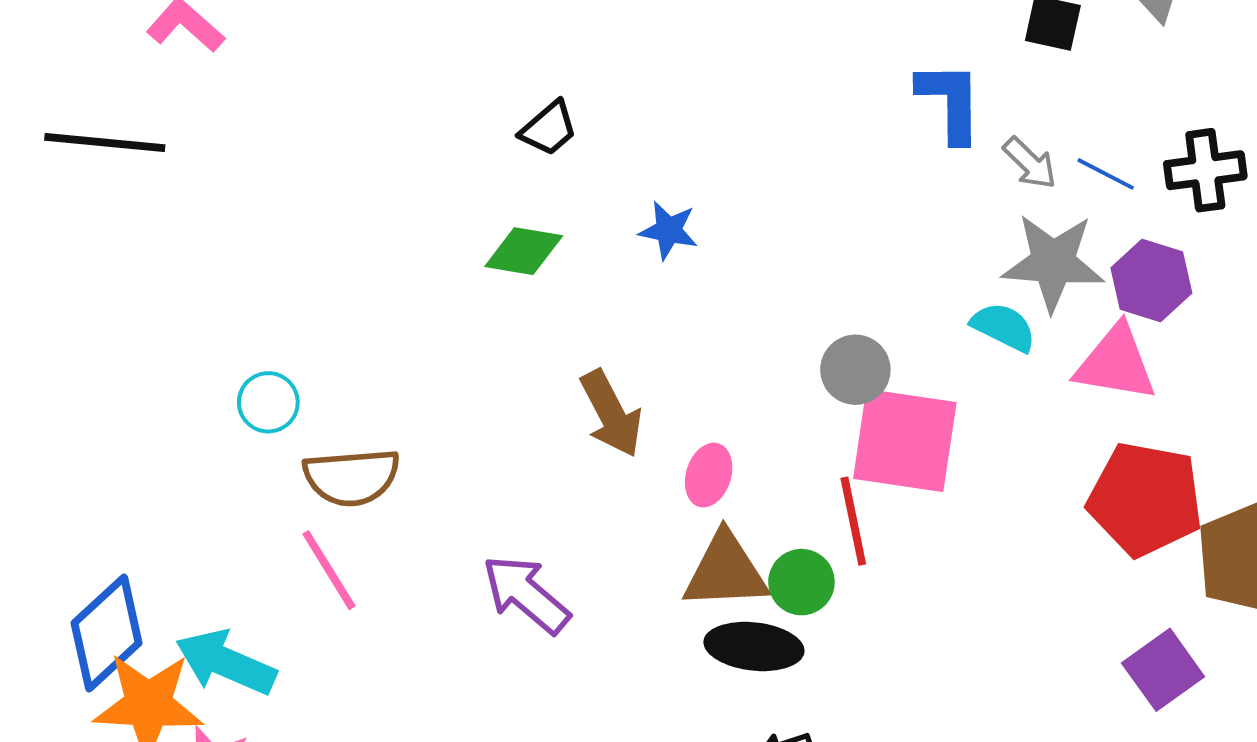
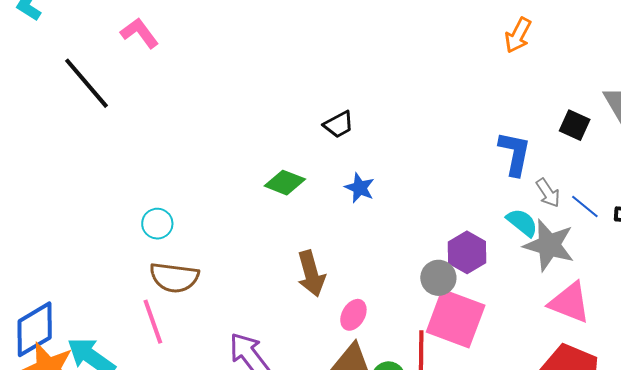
black trapezoid: (549, 128) -> (339, 125), moved
black line: (105, 142) -> (86, 83), turned 32
purple hexagon: (1151, 281) -> (467, 252), moved
cyan semicircle: (1004, 327) -> (522, 223), moved
cyan circle: (268, 402) -> (157, 224), moved

